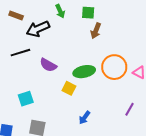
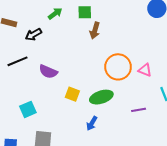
green arrow: (60, 11) -> (55, 14), turned -96
black arrow: (38, 29) -> (33, 35), size x0.7
green ellipse: (84, 72) -> (101, 97), moved
purple line: (130, 109) -> (139, 110), turned 56

